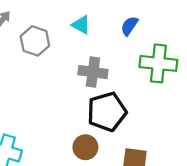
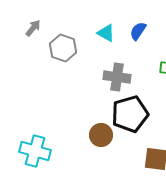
blue semicircle: (129, 26) -> (138, 31), moved
brown circle: (85, 147) -> (101, 135), moved

